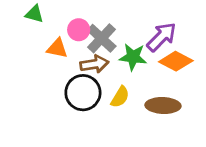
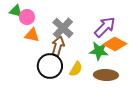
pink circle: (79, 30) -> (27, 17), moved
green star: (133, 57) -> (99, 51), moved
brown arrow: (94, 64) -> (58, 46), turned -66

